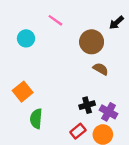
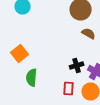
red rectangle: (78, 131) -> (69, 88), turned -48

